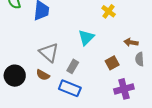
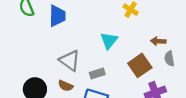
brown square: (112, 63) -> (140, 65), size x1.5
gray rectangle: (73, 66) -> (97, 73), turned 48

